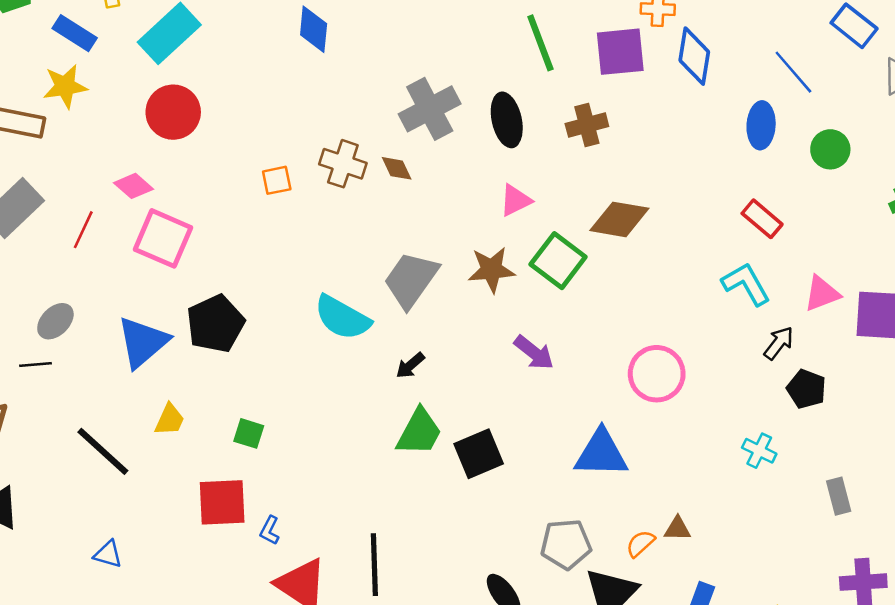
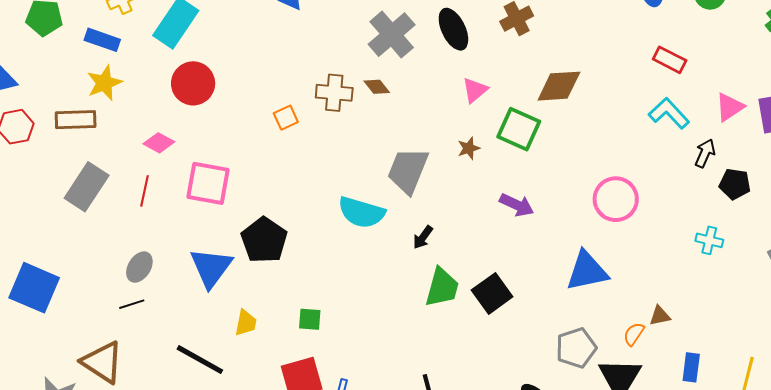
pink diamond: (133, 186) -> (159, 143), moved
brown star: (491, 270) -> (469, 148), size x0.6

